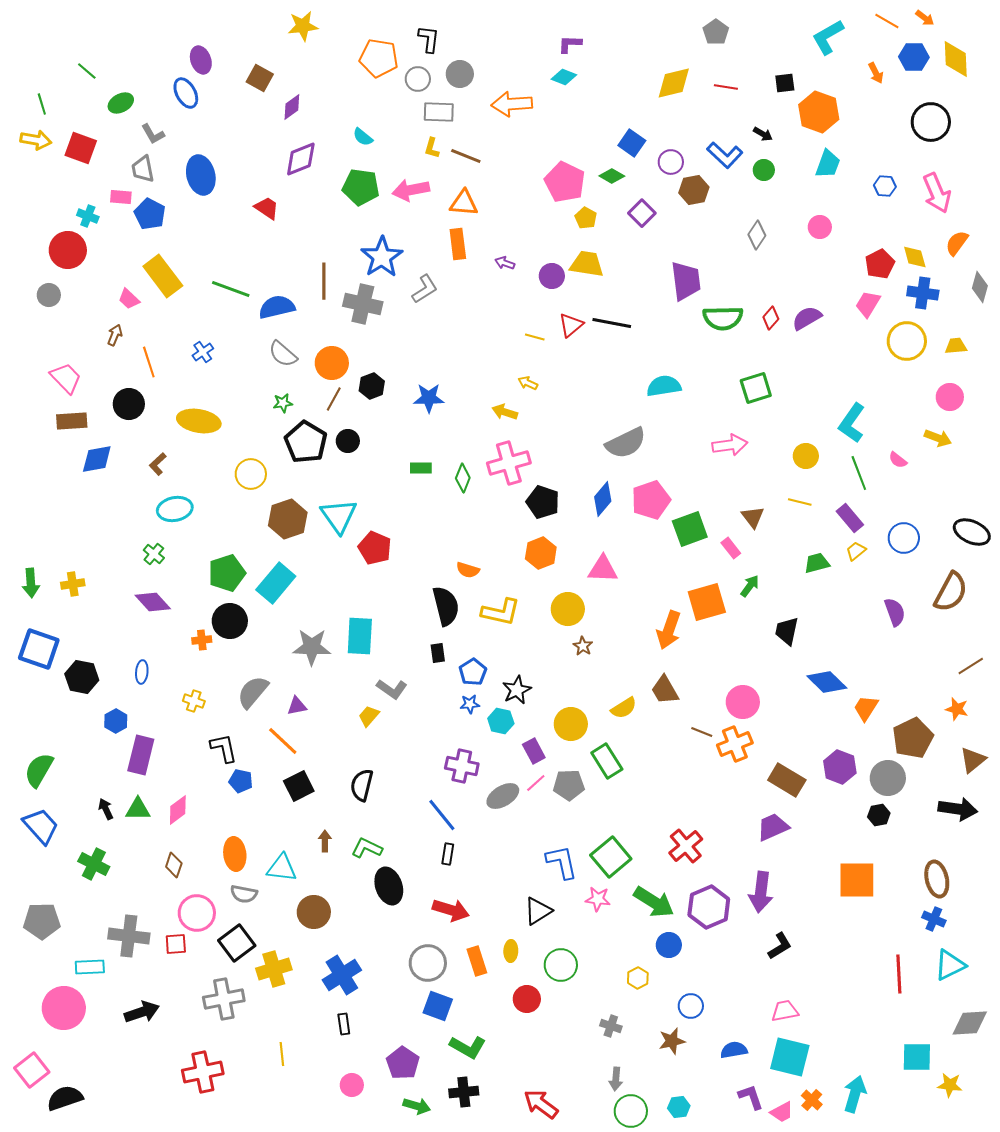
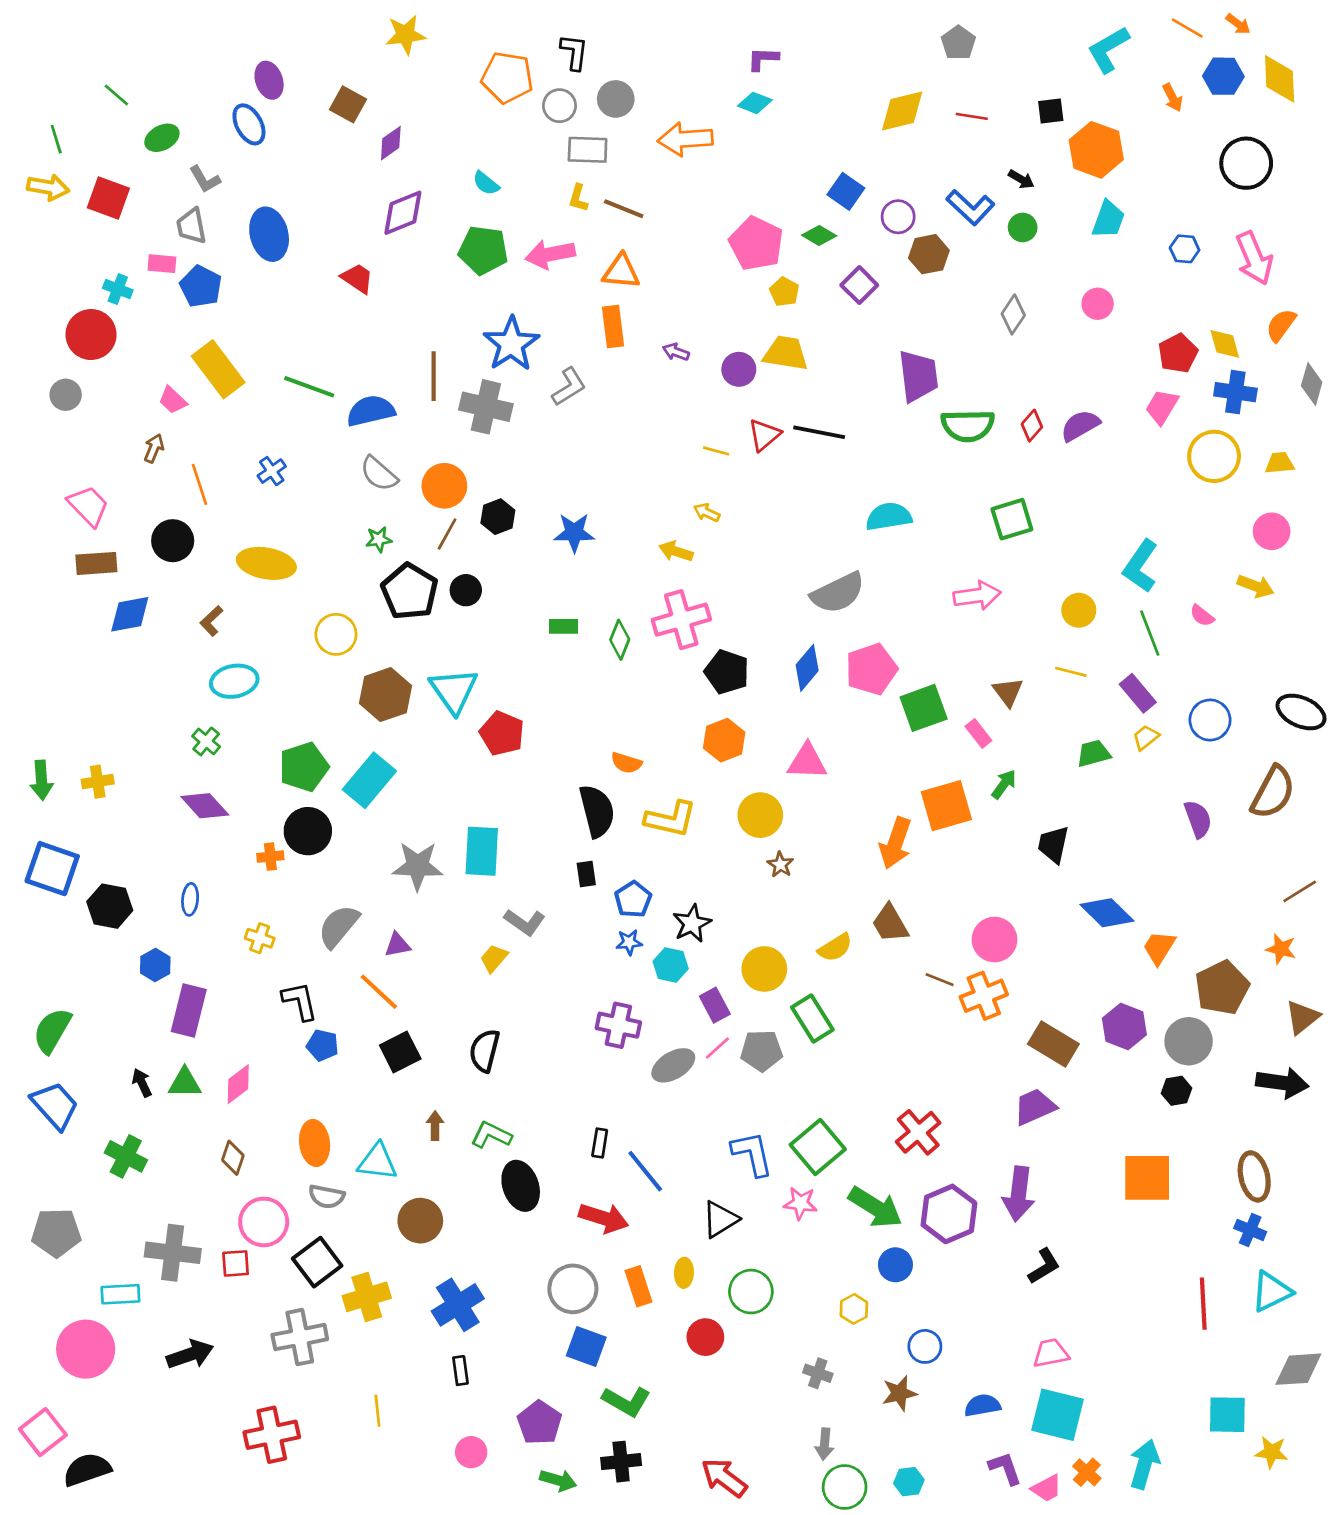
blue line: (442, 815) -> (645, 1171), moved

